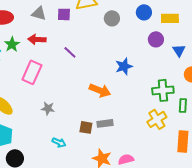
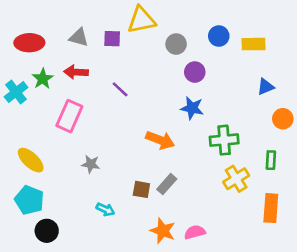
purple circle: (156, 39) -> (195, 72), moved
blue triangle: (179, 50) -> (265, 87), turned 40
blue star: (124, 66) -> (192, 108), turned 30
green cross: (163, 90) -> (224, 140), moved
gray rectangle: (105, 123) -> (167, 184), turned -42

